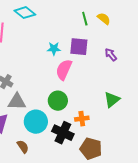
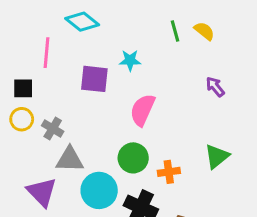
purple square: (79, 47) -> (94, 79), moved
cyan star: (54, 49) -> (130, 60), moved
orange cross: (82, 119) -> (169, 172), moved

